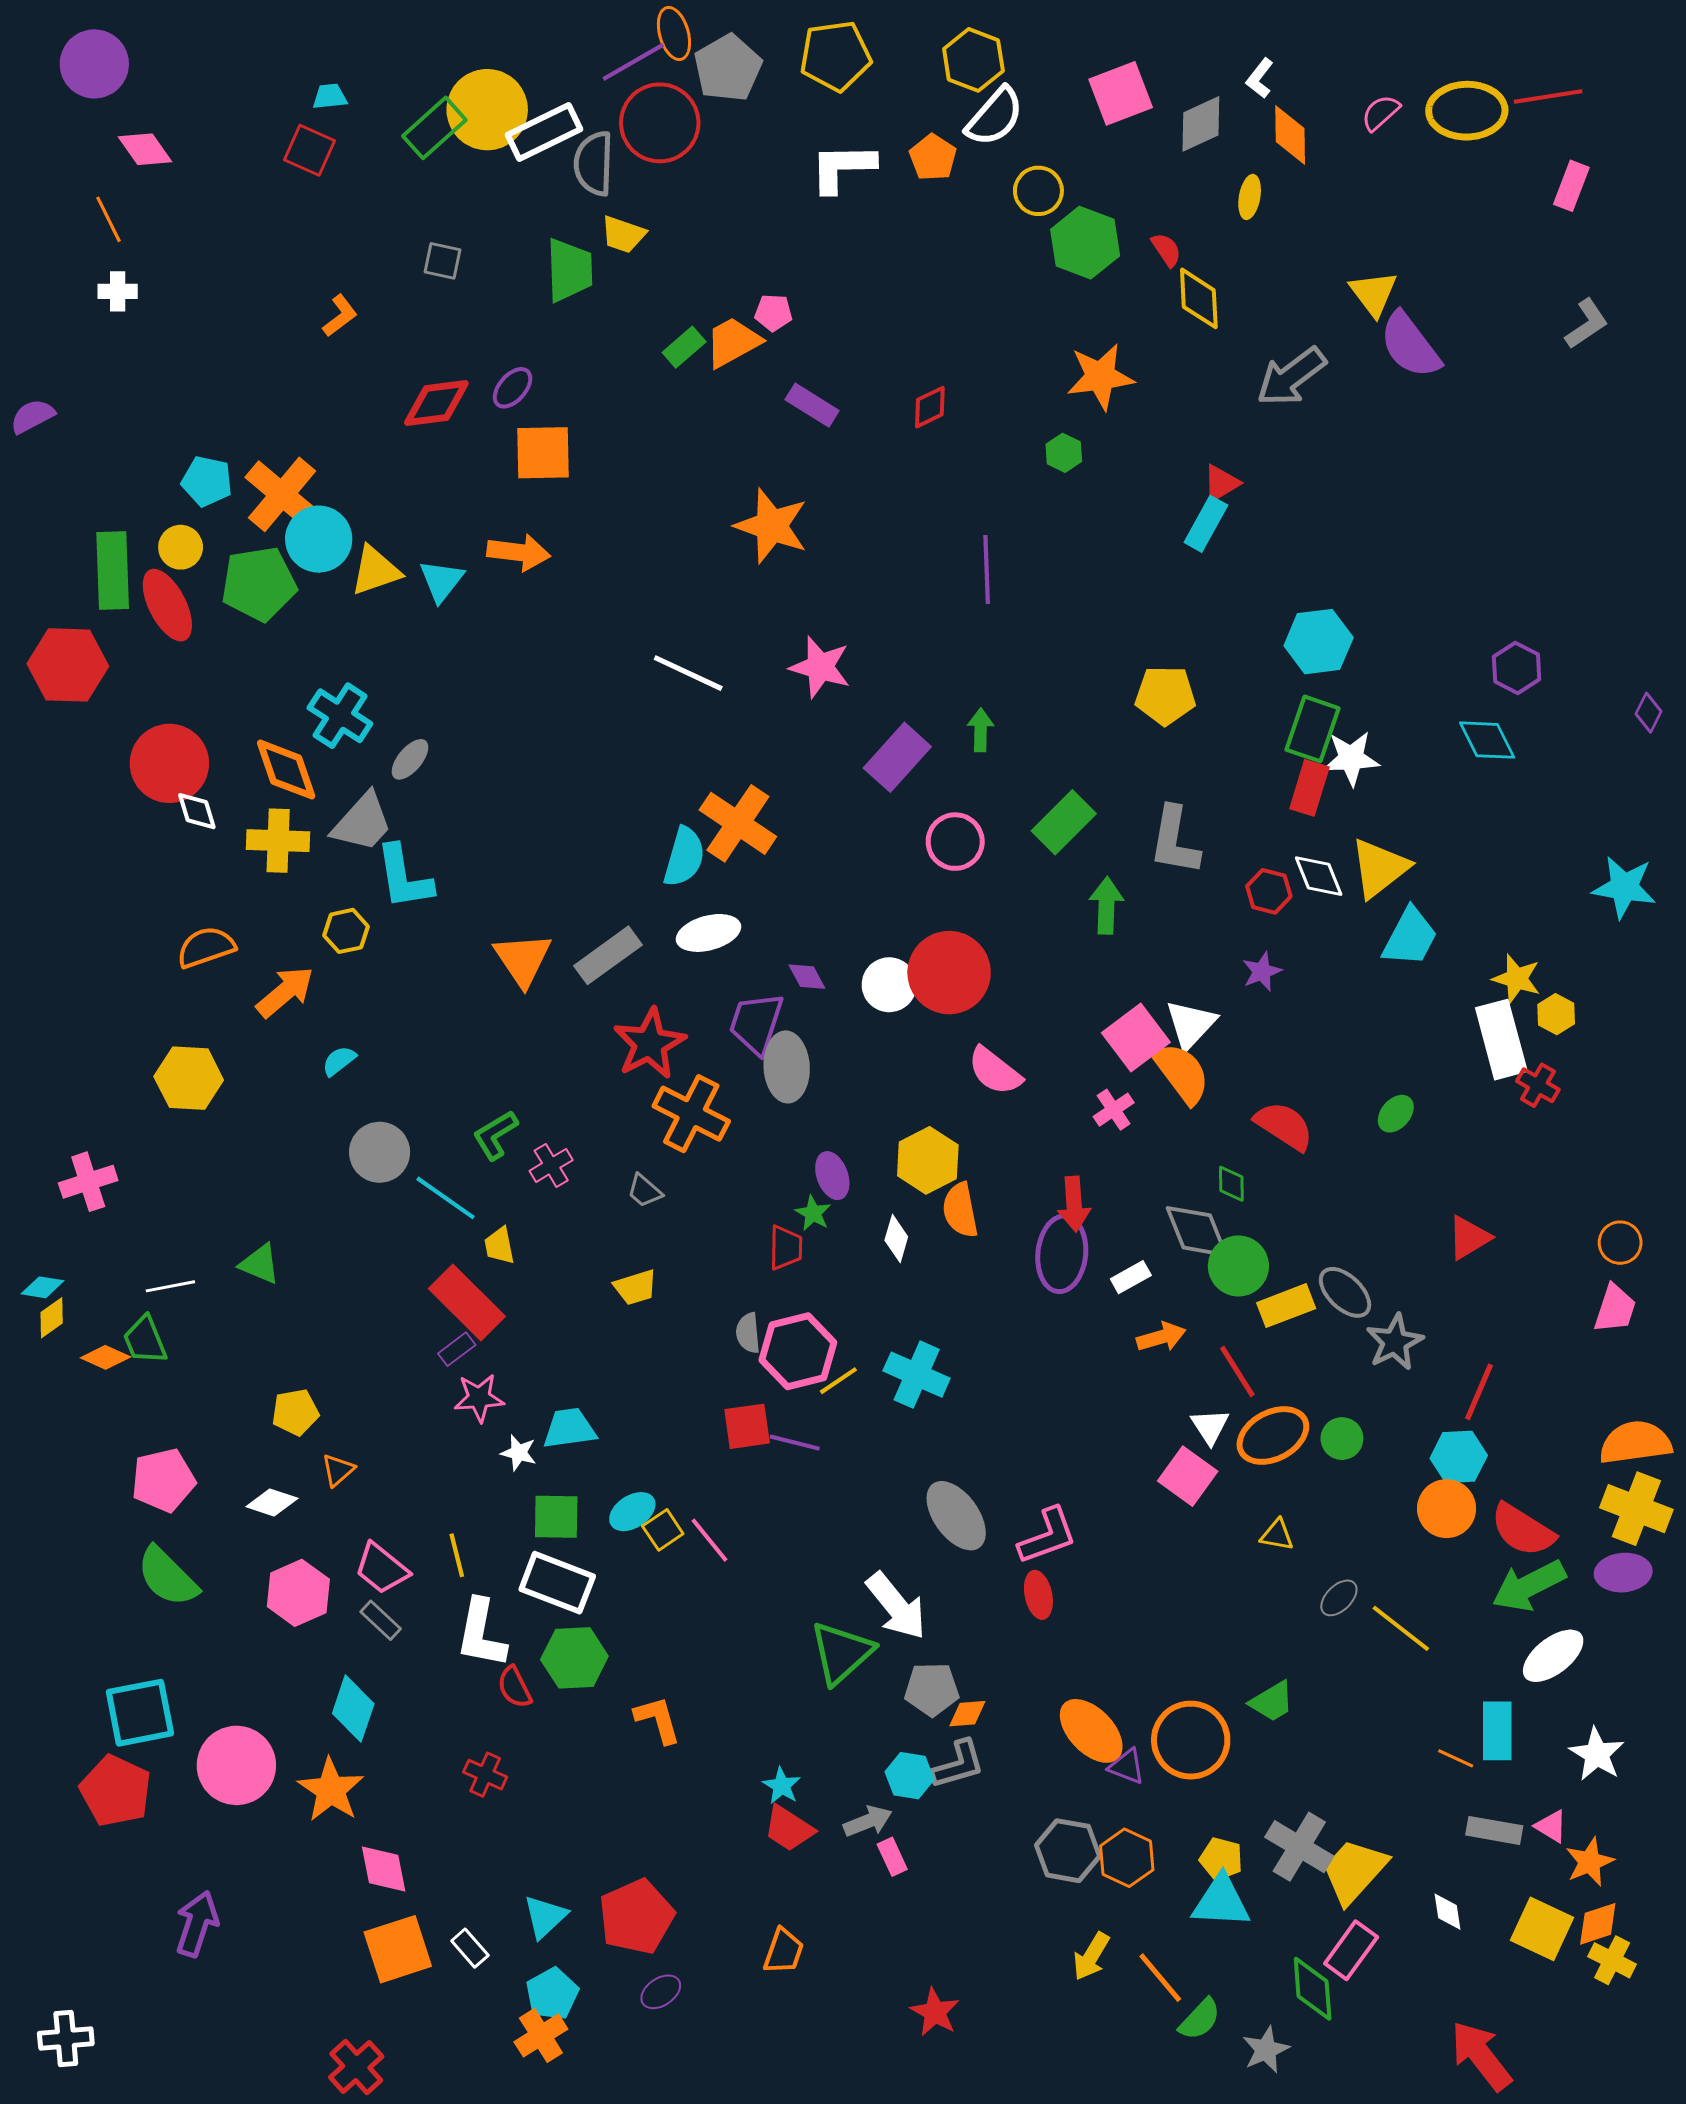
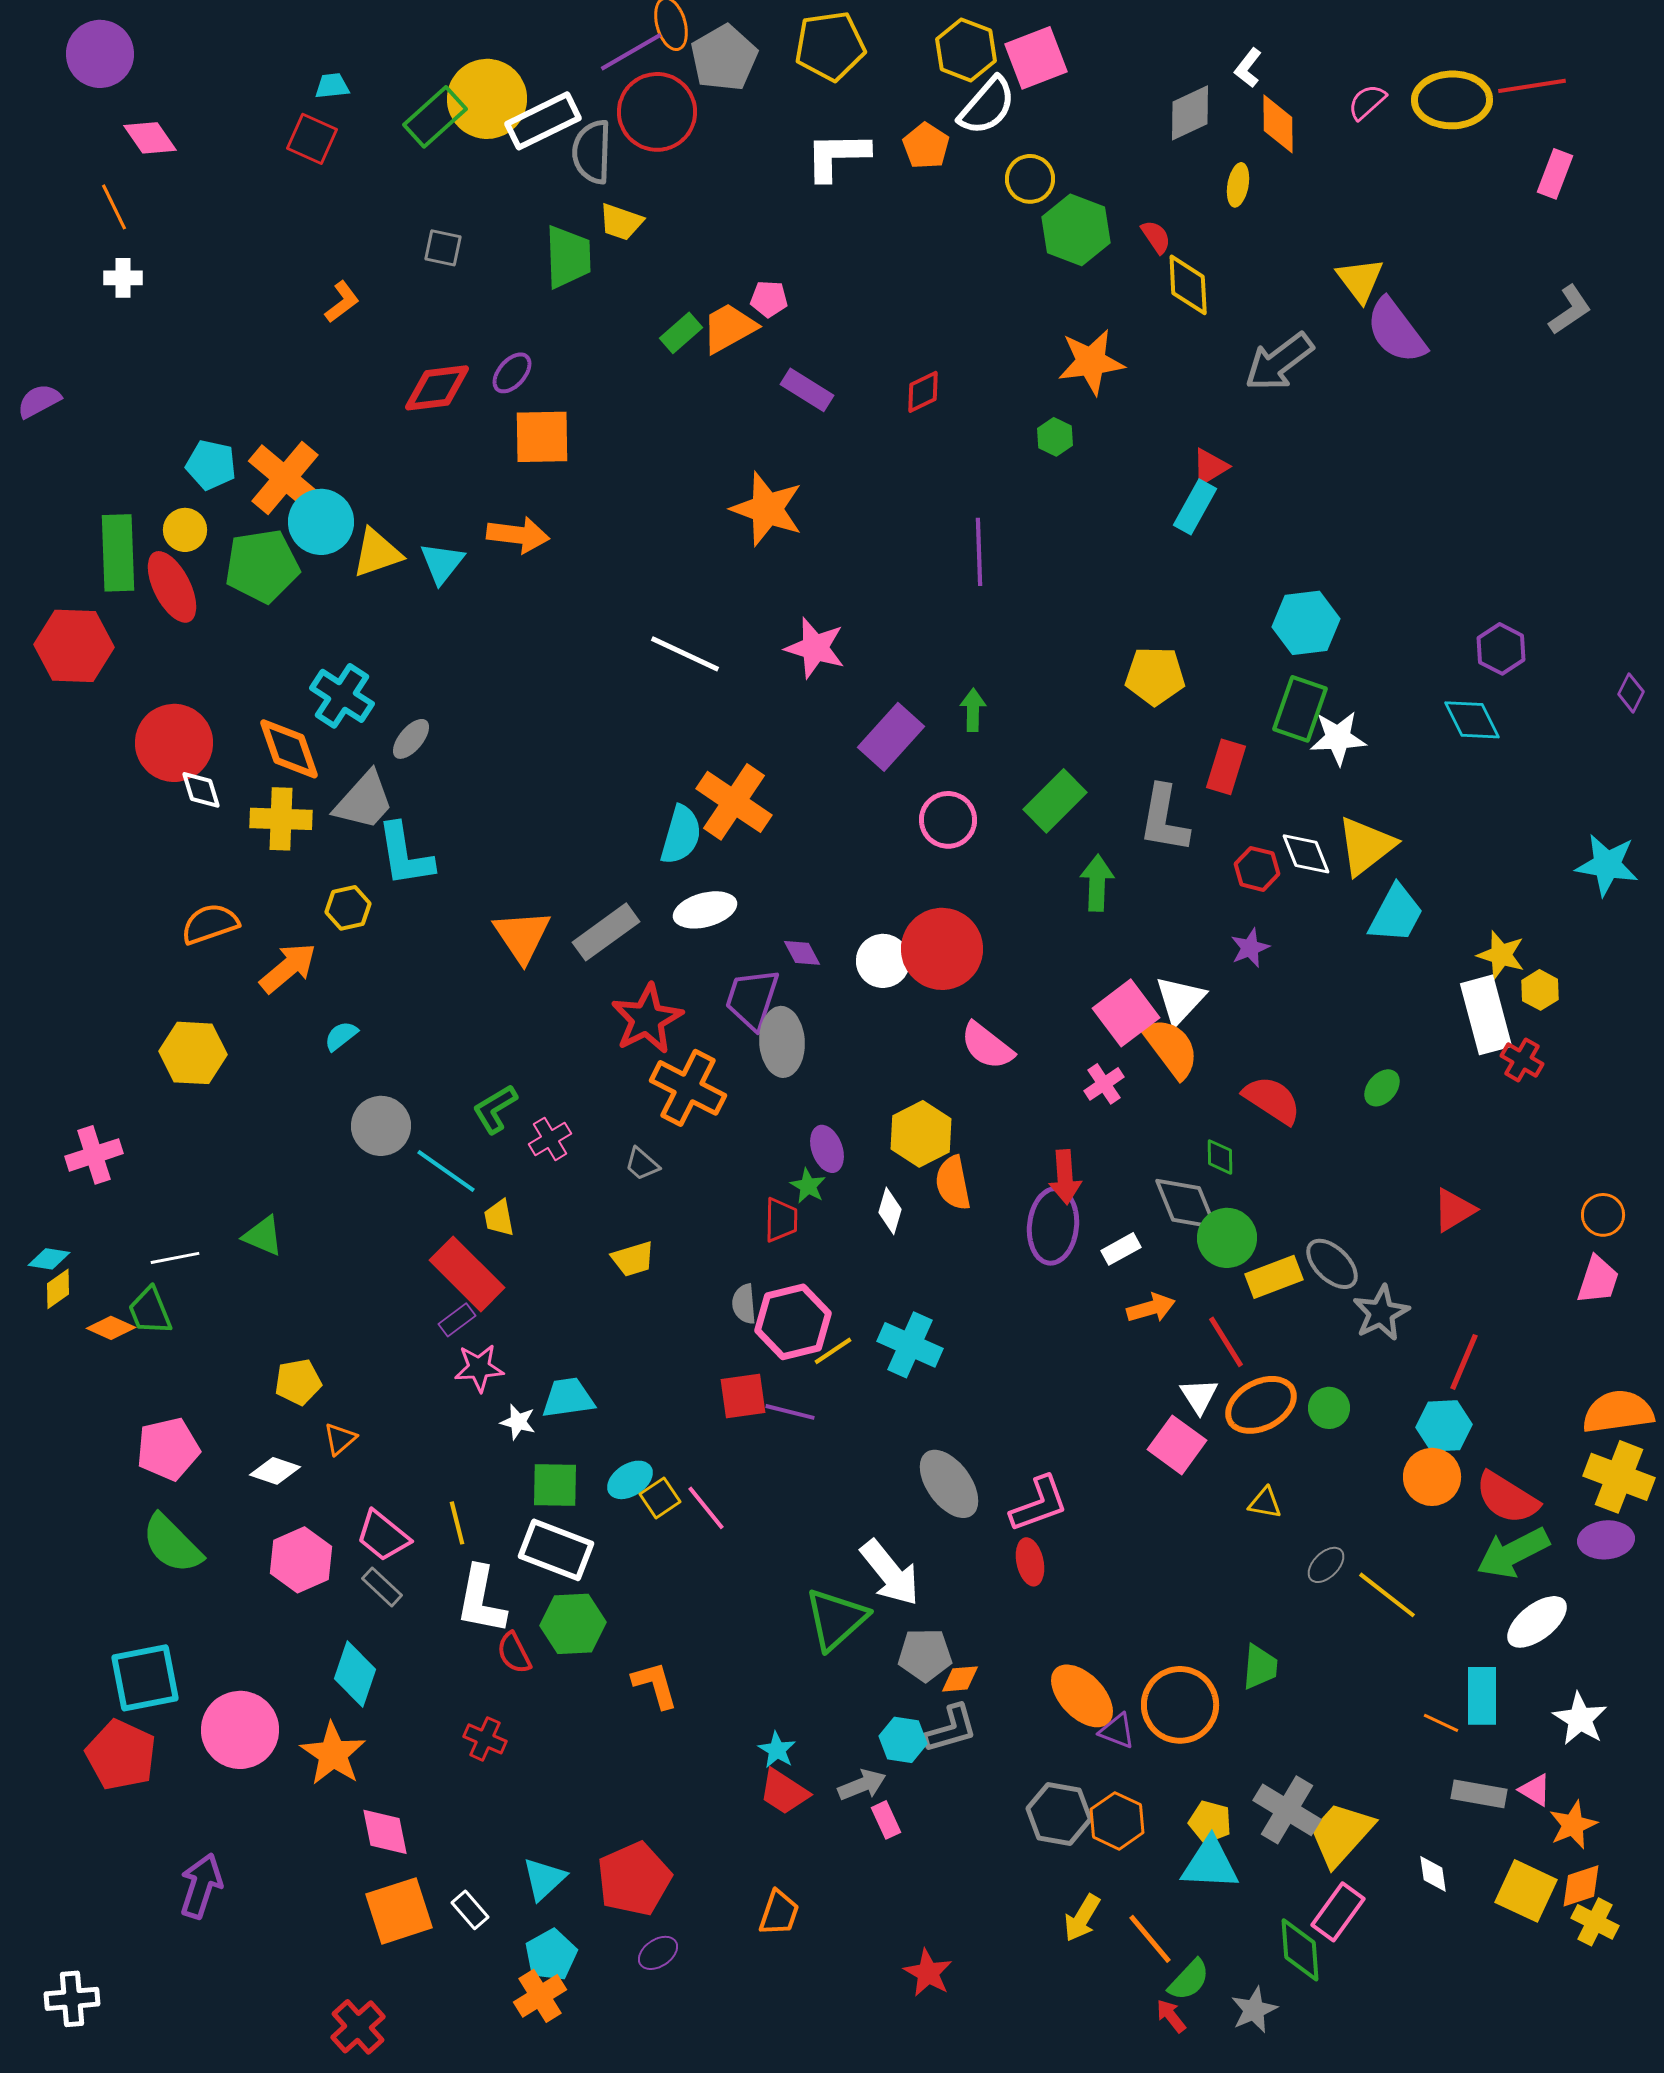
pink square: (1121, 93) -> (1036, 58), moved
red rectangle: (1309, 788) -> (1226, 767), moved
green trapezoid: (1272, 1701) -> (1260, 1667), turned -54
red arrow: (1481, 2056) -> (1171, 2016), moved, size x0.5

